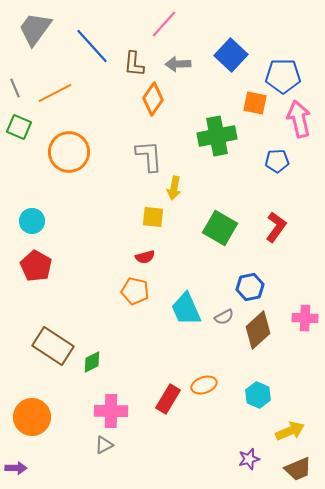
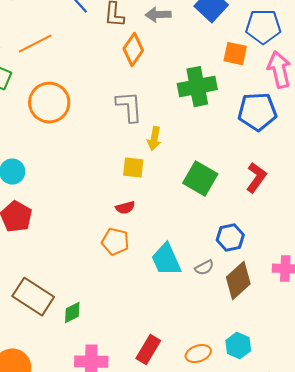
blue pentagon: (277, 161) -> (257, 112), size x1.6
orange ellipse: (204, 385) -> (198, 354), moved

